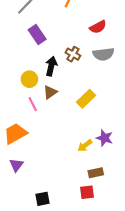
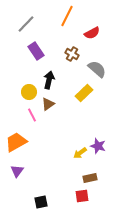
red semicircle: (98, 27) -> (92, 33), moved
brown cross: (73, 54) -> (72, 54), moved
gray semicircle: (103, 54) -> (97, 69), turned -132
yellow rectangle: (86, 99) -> (84, 93), moved

